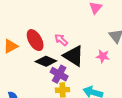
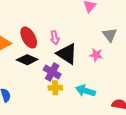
pink arrow: (61, 40) -> (55, 38), turned -144
black diamond: (46, 61) -> (27, 60), moved

